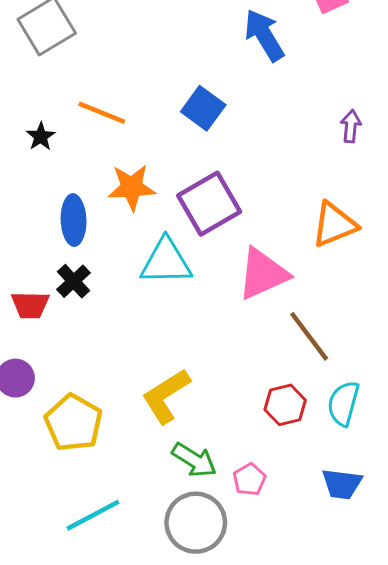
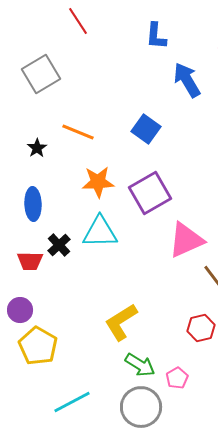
blue ellipse: (74, 220) -> (33, 204), moved
cyan triangle: (166, 262) -> (100, 232), moved
yellow pentagon: (74, 423) -> (38, 346), moved

